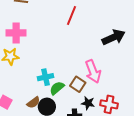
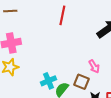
pink arrow: (93, 71) -> (94, 66), size x0.6

